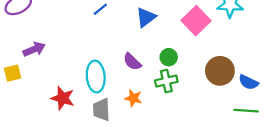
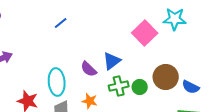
blue triangle: (146, 17) -> (112, 61), moved
green circle: (169, 57) -> (140, 87), moved

